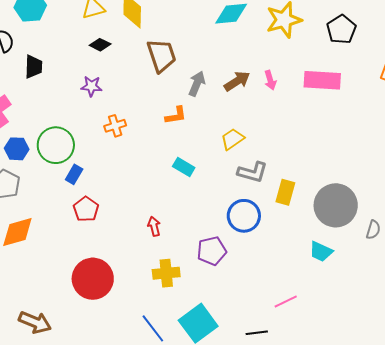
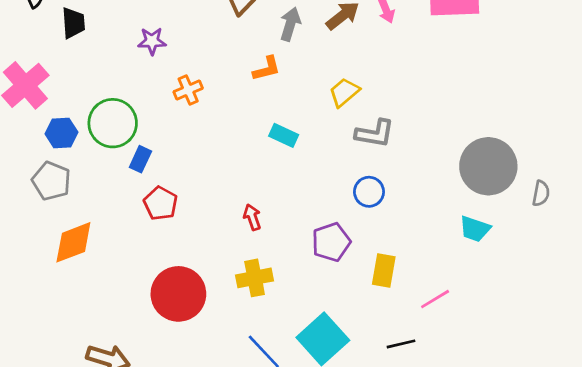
yellow rectangle: (285, 192) -> (384, 271), moved
blue circle: (244, 216) -> (369, 192), size x0.7
yellow cross: (166, 273) -> (255, 278), moved

